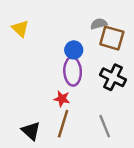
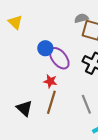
blue circle: (74, 50) -> (45, 48), moved
purple ellipse: (73, 71) -> (59, 58), turned -35

